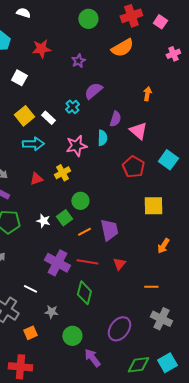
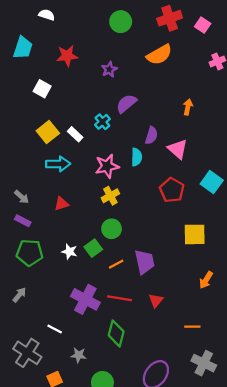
yellow cross: (62, 173) -> (110, 196), moved

